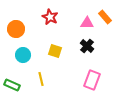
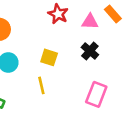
red star: (50, 17) -> (58, 14), moved
yellow line: (41, 79) -> (41, 85), moved

